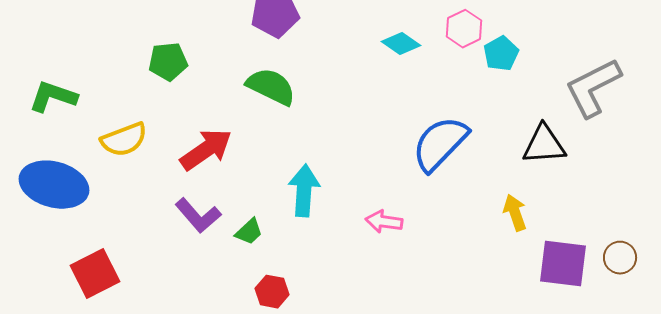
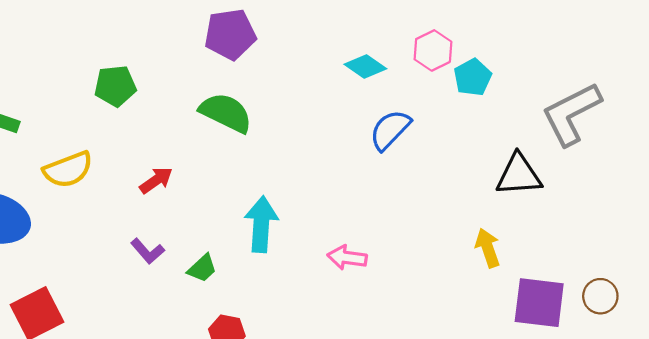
blue semicircle: (440, 144) -> (390, 130), moved, size x0.7
red arrow: (206, 150) -> (156, 180), size x0.6
purple L-shape: (198, 216) -> (148, 251), size x0.7

